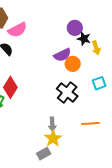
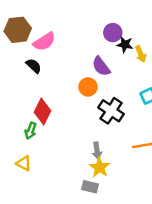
purple semicircle: (62, 55) -> (101, 66), turned 84
orange circle: (73, 64) -> (88, 87), moved
gray rectangle: (44, 154) -> (90, 187), turned 48

